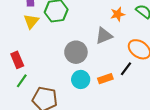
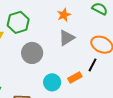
orange star: (118, 14) -> (64, 15), moved
gray circle: (76, 52) -> (32, 53), moved

